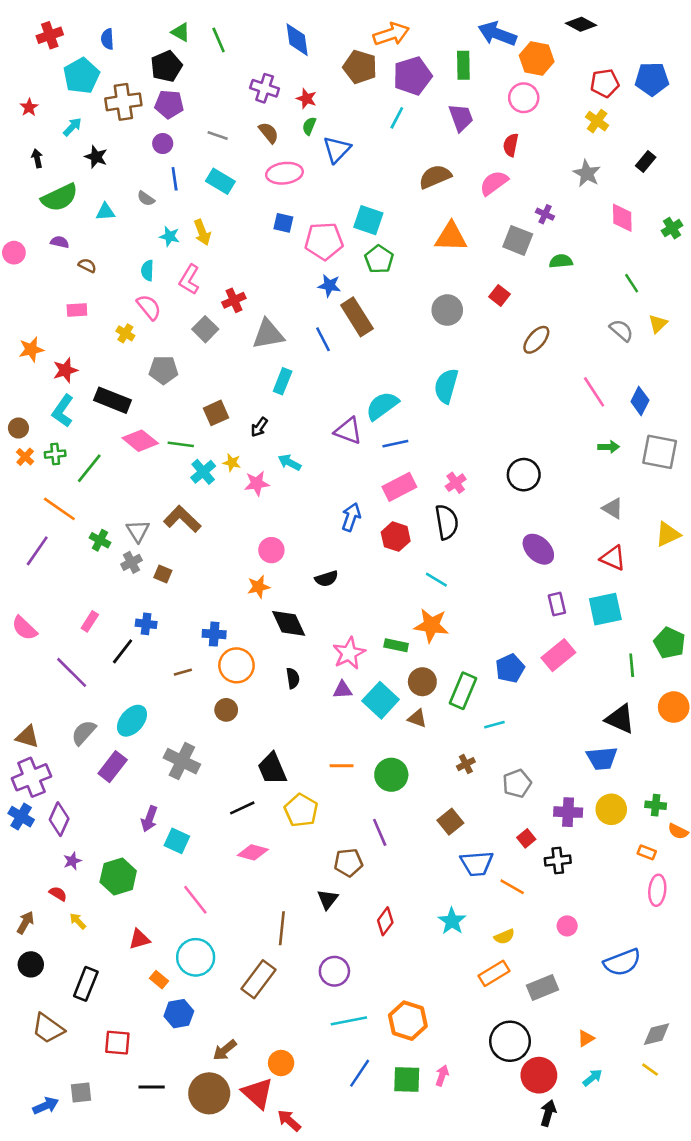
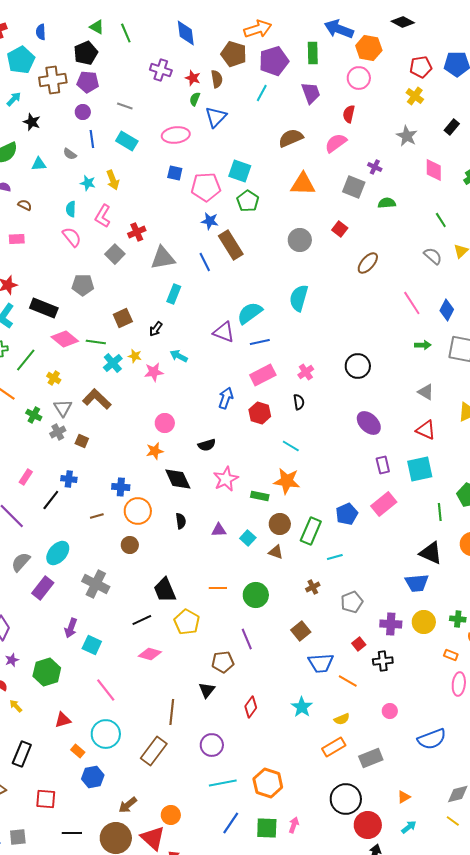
brown semicircle: (269, 133) -> (217, 79), moved, turned 30
yellow cross: (125, 333) -> (54, 378), moved
black semicircle: (447, 522) -> (299, 402), size x0.6
pink star: (349, 653) -> (226, 479), moved
cyan square: (381, 700) -> (248, 538), size x0.6

